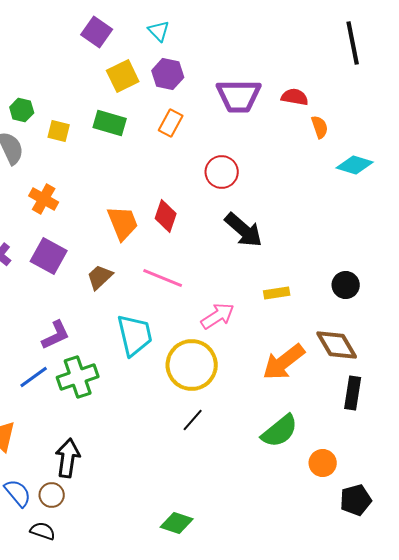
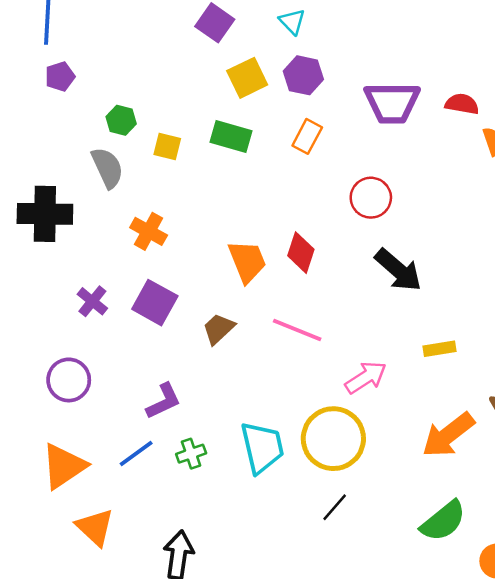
cyan trapezoid: (135, 335) -> (262, 447), moved
green cross: (78, 377) -> (191, 454), size x0.6

